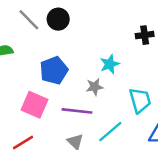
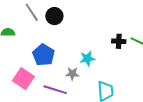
blue pentagon: (54, 70) -> (43, 55), turned -30

